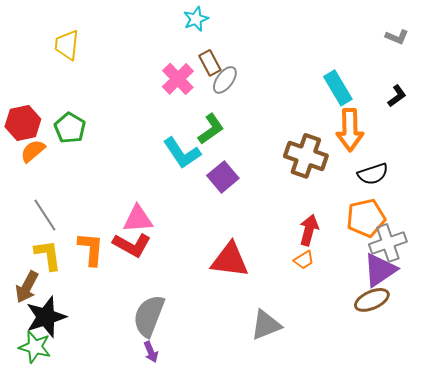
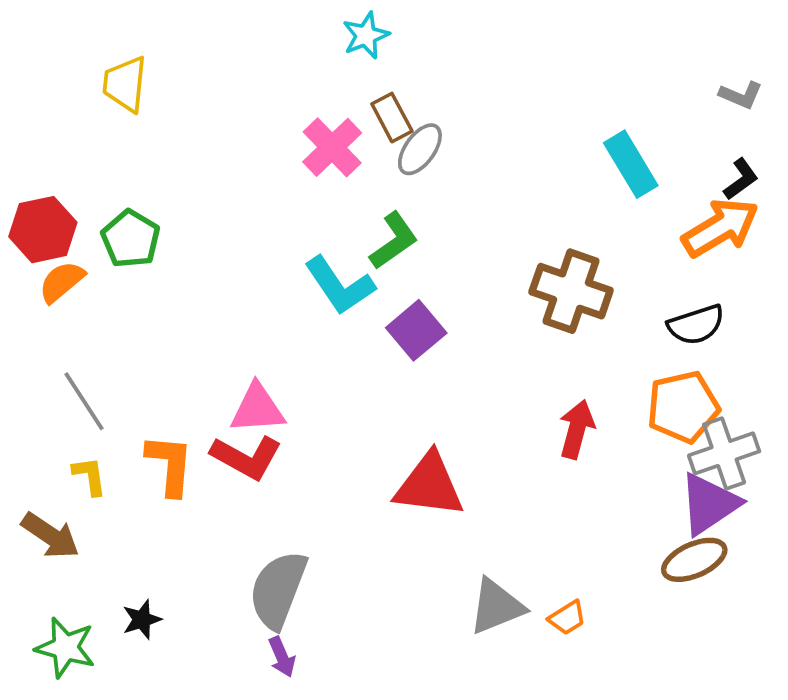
gray L-shape: (397, 37) -> (741, 95), moved
orange arrow: (350, 130) -> (720, 228), moved, turned -120
yellow L-shape: (48, 255) -> (90, 476), size x0.7
orange trapezoid: (304, 260) -> (567, 618), moved
brown arrow: (27, 287) -> (50, 536), turned -84
black star: (46, 317) -> (142, 620), moved, size x0.5

